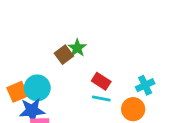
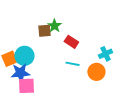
brown square: (64, 55) -> (44, 31), turned 32
red rectangle: (101, 81) -> (71, 42), moved

